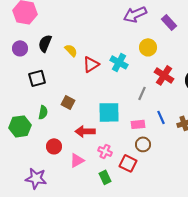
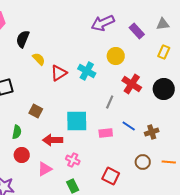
black semicircle: (45, 43) -> (23, 39), moved
green semicircle: (43, 112) -> (17, 132), moved
blue line: (161, 117) -> (129, 126), turned -32
brown circle: (143, 144) -> (143, 162), moved
red square: (128, 163) -> (111, 176), moved

